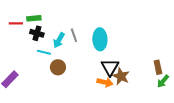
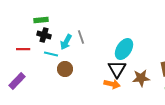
red line: (16, 23) -> (23, 49), moved
cyan ellipse: (100, 39) -> (124, 49), moved, turned 35
brown star: (121, 76) -> (141, 78), moved, turned -30

